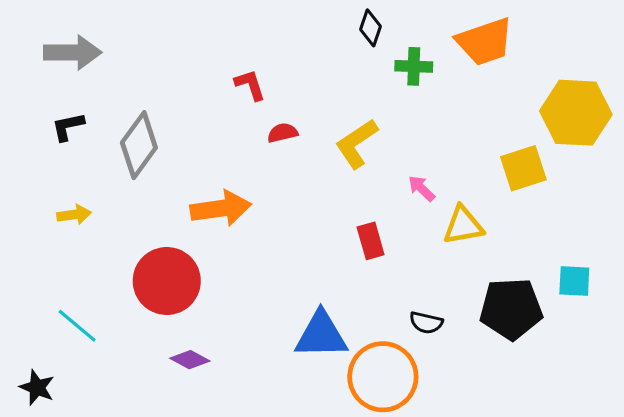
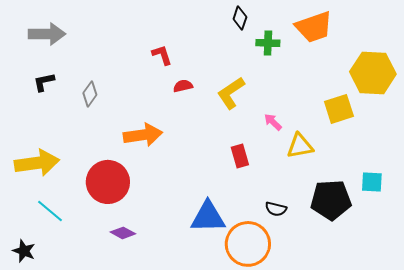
gray diamond: (139, 145) -> (90, 94), size x0.6
yellow arrow: (74, 215) -> (37, 163), moved, size x2.0

